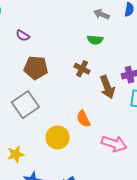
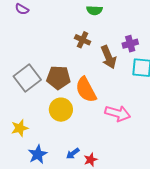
brown pentagon: (36, 68) -> (58, 78), moved
orange semicircle: (83, 119) -> (86, 90), size x1.5

